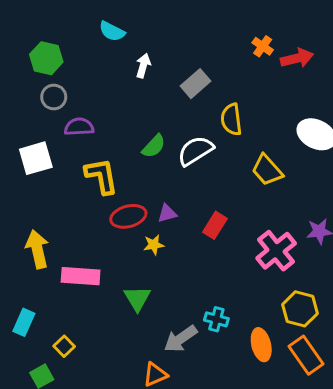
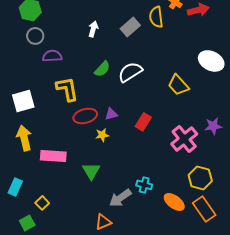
white arrow: (143, 66) -> (93, 29), moved
yellow semicircle: (231, 119) -> (156, 17), moved
white square: (36, 158) -> (23, 101), moved
orange ellipse: (261, 345) -> (174, 202), turned -40

